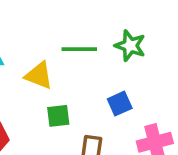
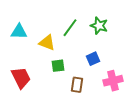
green line: (79, 49) -> (70, 28), turned -54

